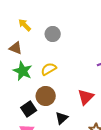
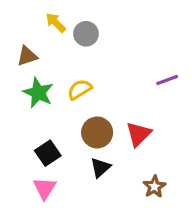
yellow arrow: (25, 25) -> (56, 23), moved
brown triangle: (16, 48) -> (27, 56), turned -40
brown circle: (46, 96) -> (97, 132), moved

